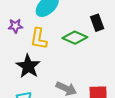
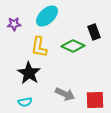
purple star: (15, 26) -> (14, 24), moved

